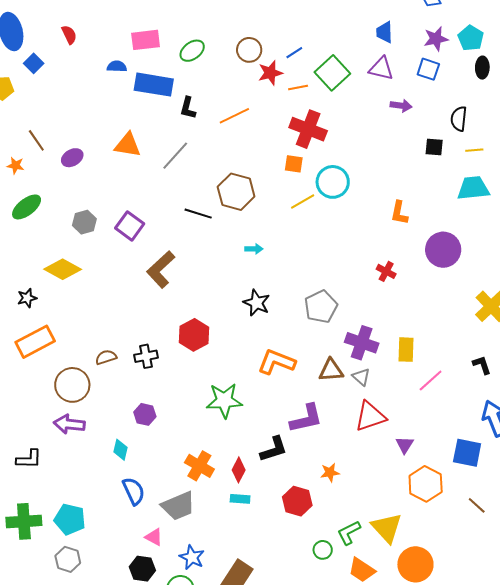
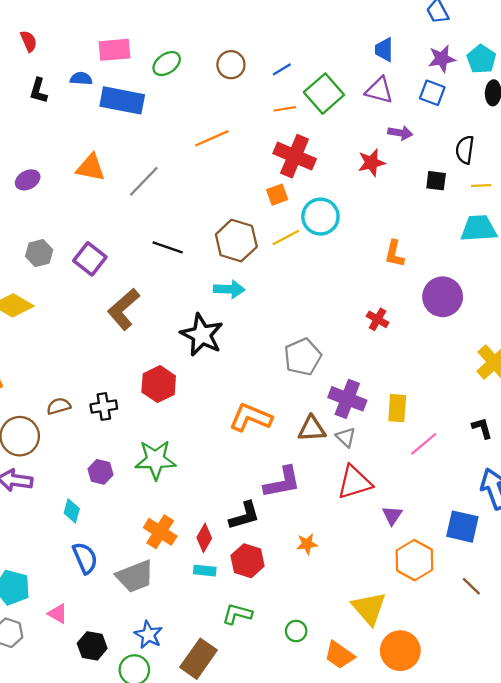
red star: (270, 73) -> (371, 163), moved
black L-shape: (188, 108) -> (38, 91), moved
orange square: (294, 164) -> (277, 195), turned -30
brown hexagon: (236, 192) -> (236, 241), moved
cyan arrow: (254, 249) -> (229, 289), size x1.5
black star: (257, 303) -> (202, 335), moved, size x1.4
green star: (224, 401) -> (155, 460), moved
red hexagon: (297, 501) -> (248, 561), moved
green L-shape: (349, 533) -> (237, 614), moved, turned 40
pink triangle: (154, 537) -> (58, 614), moved

